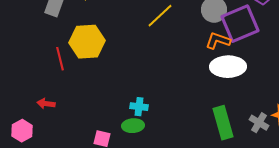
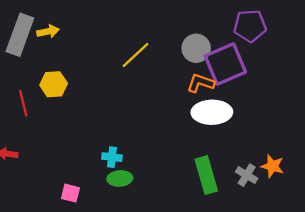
yellow hexagon: (87, 42) -> (54, 84), size x0.7
green ellipse: (133, 126) -> (120, 178), moved

